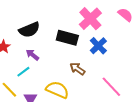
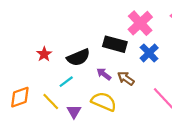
black semicircle: (29, 30) -> (78, 57), moved
purple arrow: (32, 55) -> (104, 74), moved

